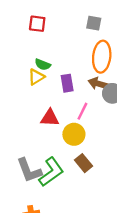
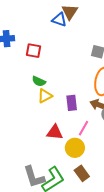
red square: (37, 24) -> (33, 51), moved
green semicircle: (43, 65) -> (39, 81), moved

